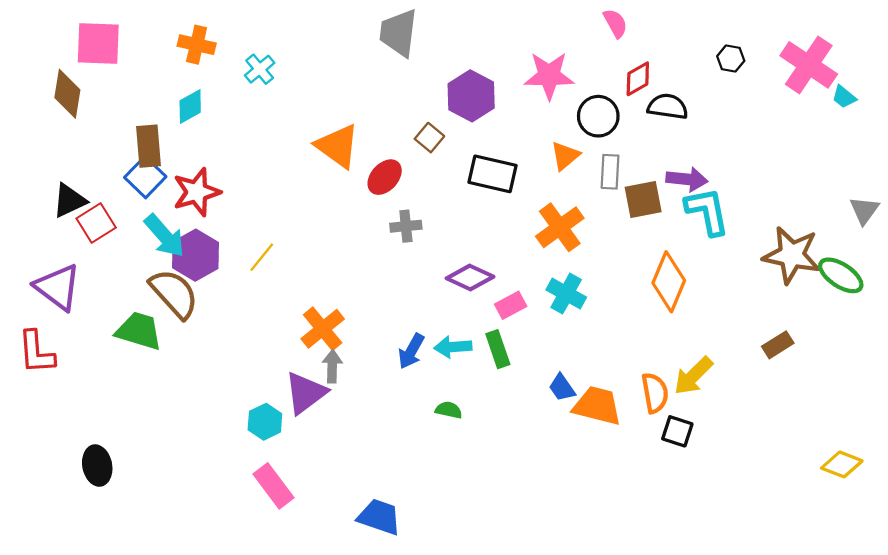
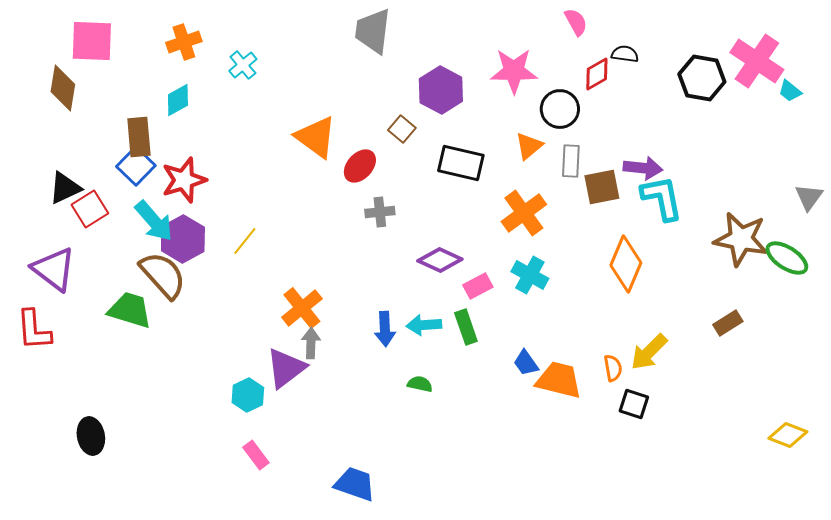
orange cross: (197, 45) -> (184, 42), turned -32
black hexagon: (731, 58) -> (702, 78), moved, size x1.8
black semicircle: (668, 107) -> (625, 54), moved, size x0.7
blue arrow: (411, 351) -> (385, 329), turned -32
orange semicircle: (655, 393) -> (613, 368), size x0.7
pink rectangle: (273, 486) -> (256, 455), size x0.7

